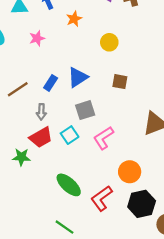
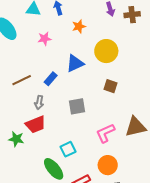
yellow circle: (109, 42) -> (106, 51), size x1.5
blue triangle: (78, 77) -> (75, 63), moved
cyan square: (70, 135) -> (68, 149), moved
pink L-shape: (103, 138) -> (105, 133), moved

